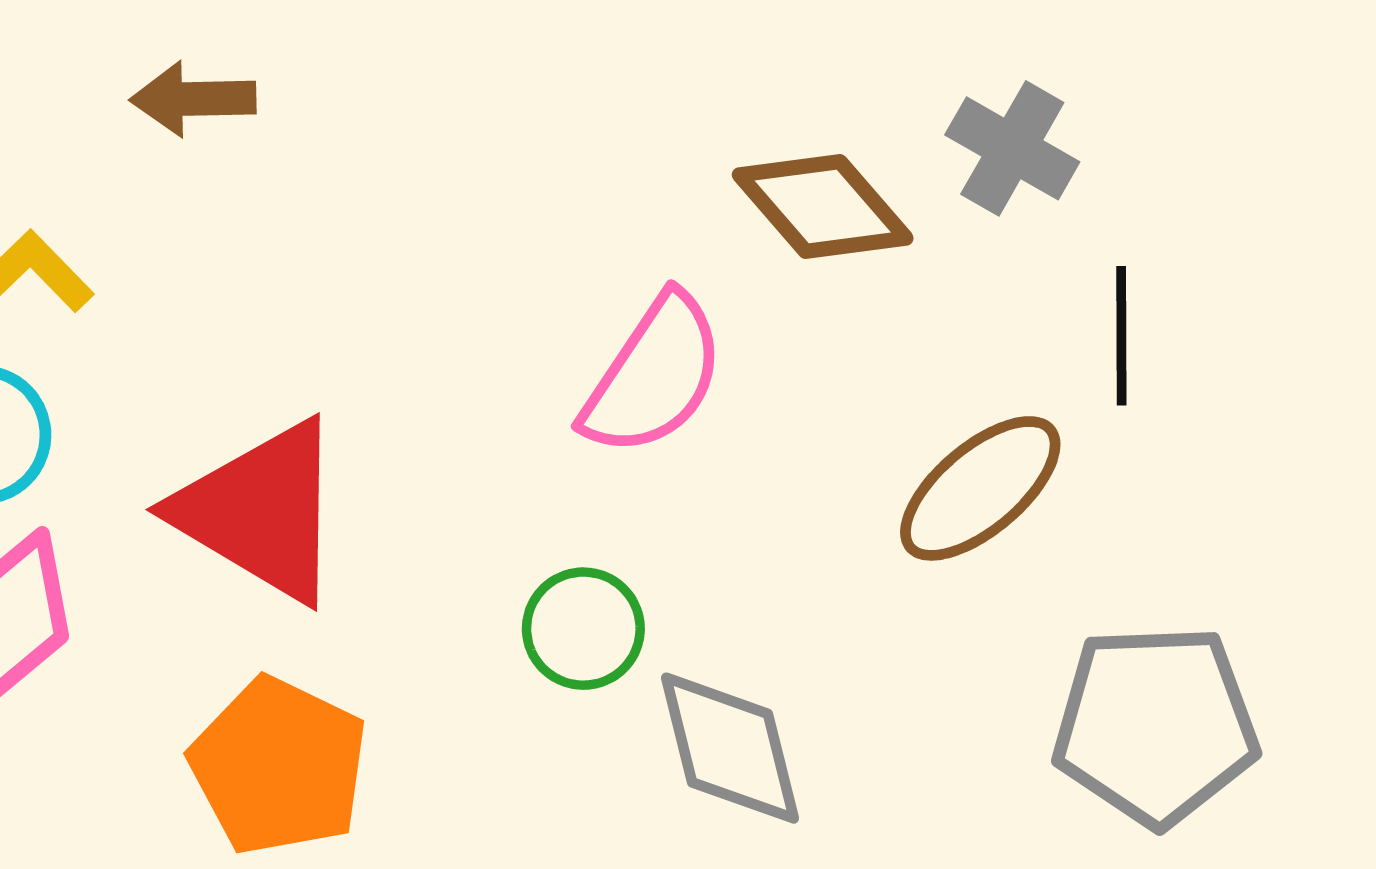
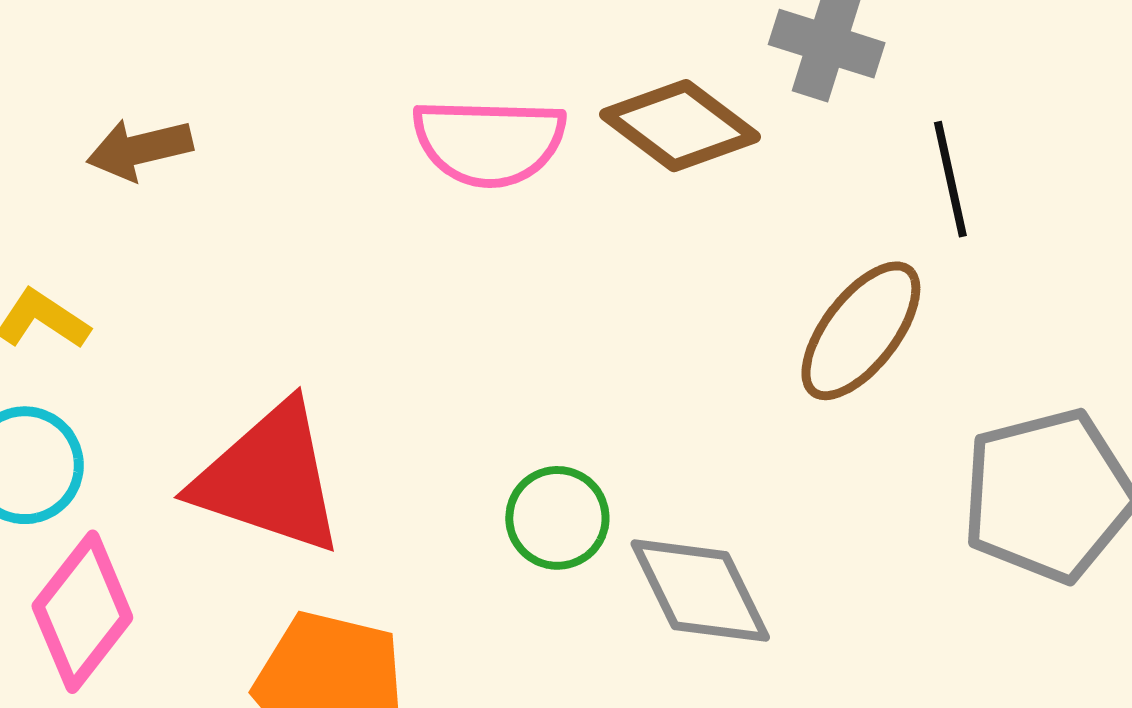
pink semicircle: (654, 376) -> (489, 142), moved, turned 70

